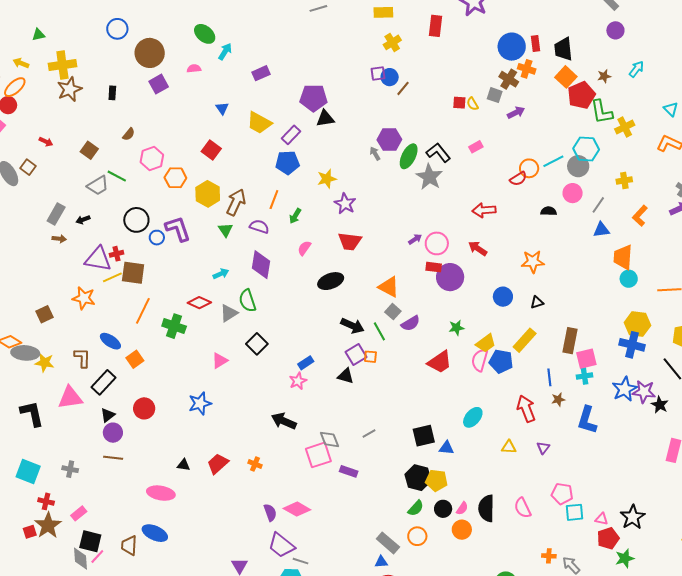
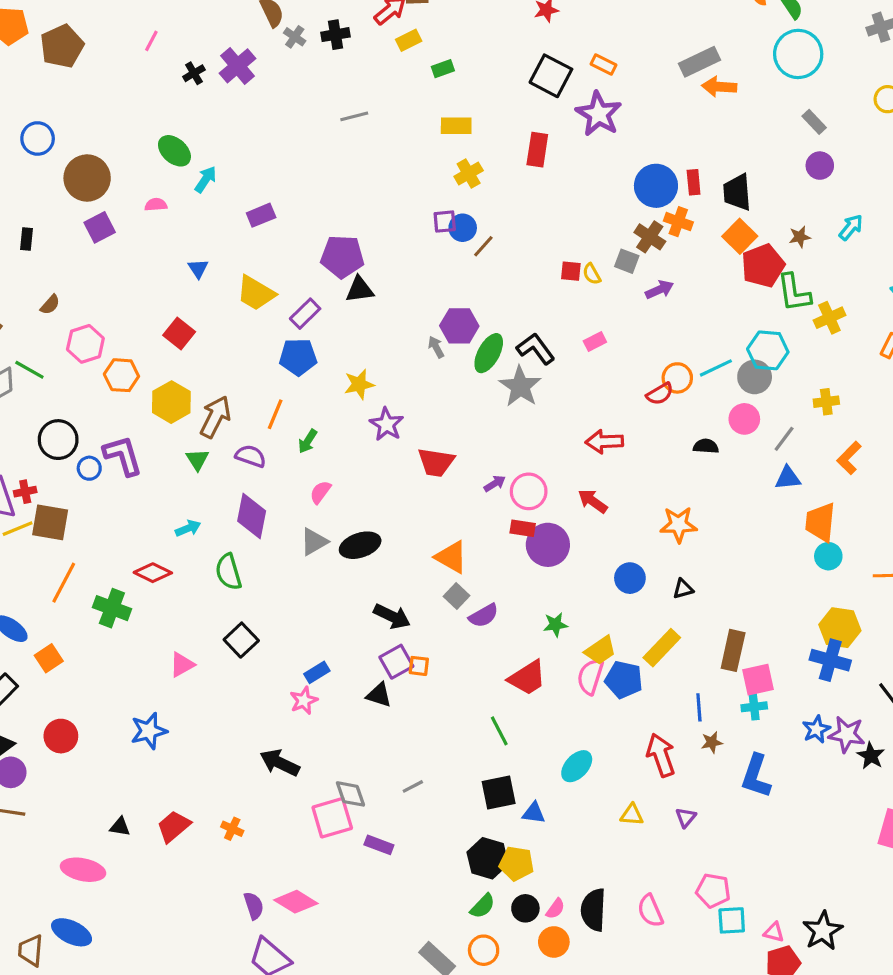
red trapezoid: (350, 241) -> (436, 462), moved
gray triangle: (229, 313) -> (314, 542), moved
green line: (379, 331) -> (499, 731), moved
blue star: (624, 389) -> (816, 729), size x0.7

